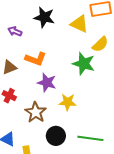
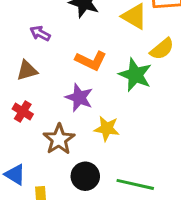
purple arrow: (15, 31) -> (40, 33), moved
orange L-shape: (36, 59) -> (91, 61), moved

